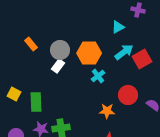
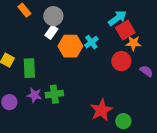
orange hexagon: (89, 53) -> (70, 46), moved
red square: (142, 59) -> (125, 30), moved
orange star: (107, 111) -> (133, 43), moved

